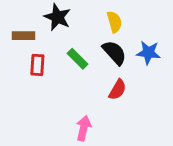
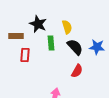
yellow semicircle: (114, 22) -> (67, 27), moved
green rectangle: (77, 59) -> (51, 43), moved, turned 40

